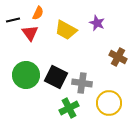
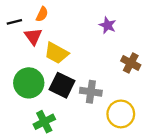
yellow trapezoid: (66, 30) -> (56, 53), moved
green cross: (69, 108) -> (44, 122), moved

